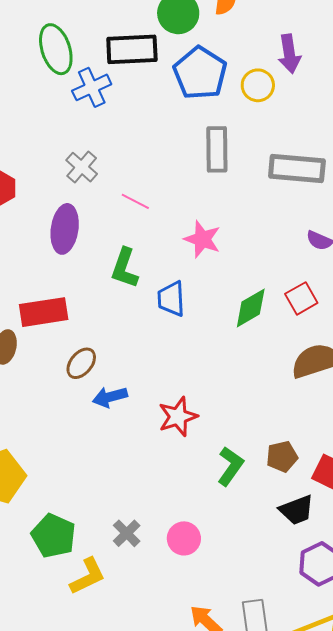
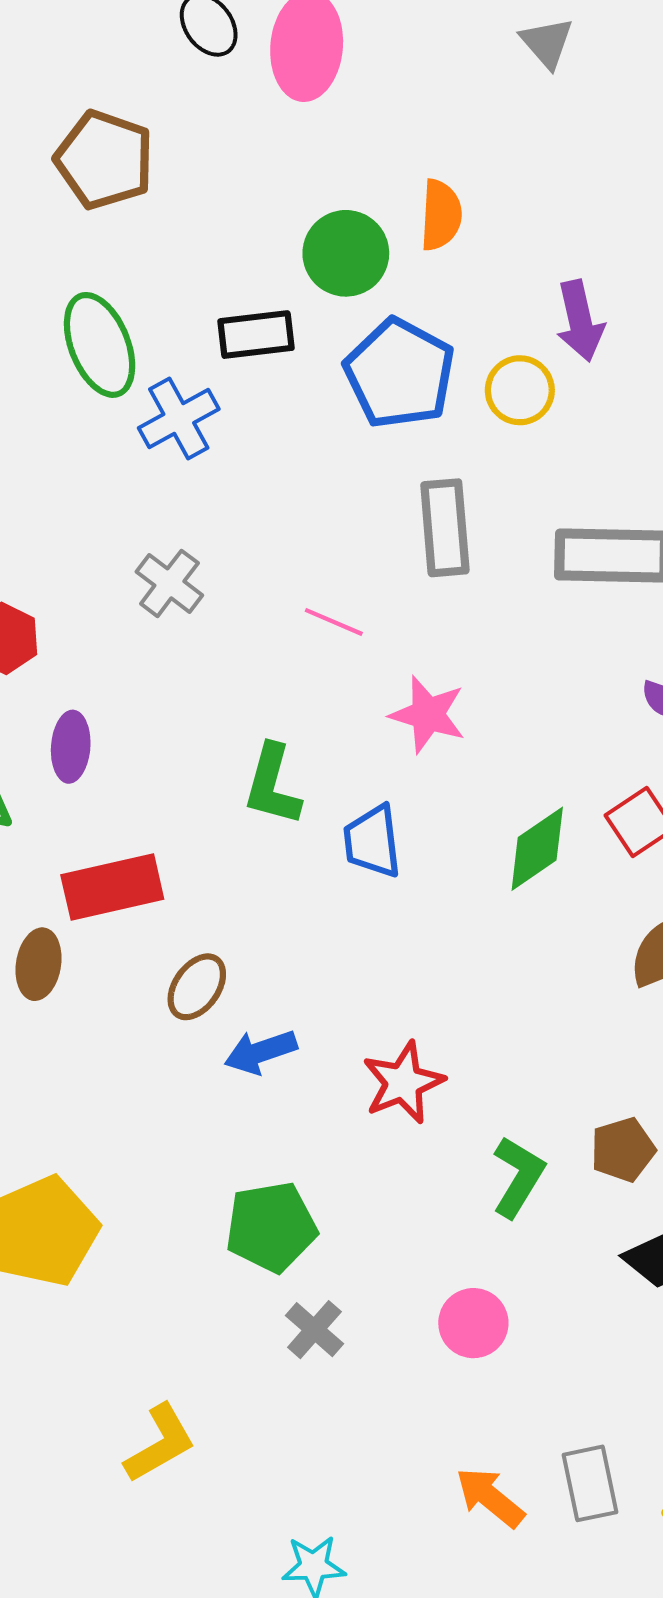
black rectangle: (132, 49) -> (256, 335), size x0.7
pink line: (135, 201) -> (334, 622), moved
purple ellipse: (65, 229) -> (71, 747), moved, size x0.7
green pentagon: (54, 536) -> (271, 1227), moved, turned -30
pink circle: (184, 538) -> (473, 1323), moved
yellow L-shape: (88, 576) -> (160, 1443), moved

